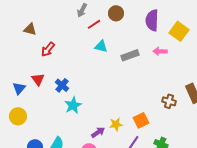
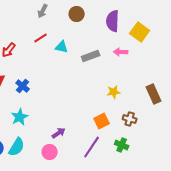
red line: (94, 24) -> (41, 38), moved
brown cross: (169, 101) -> (130, 119), moved
cyan star: (73, 105) -> (20, 117), moved
yellow star: (116, 124) -> (114, 92), moved

